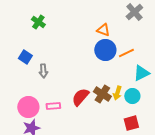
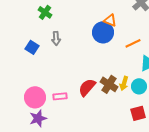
blue circle: (105, 50) -> (103, 32), moved
gray arrow: (43, 71) -> (56, 38), moved

